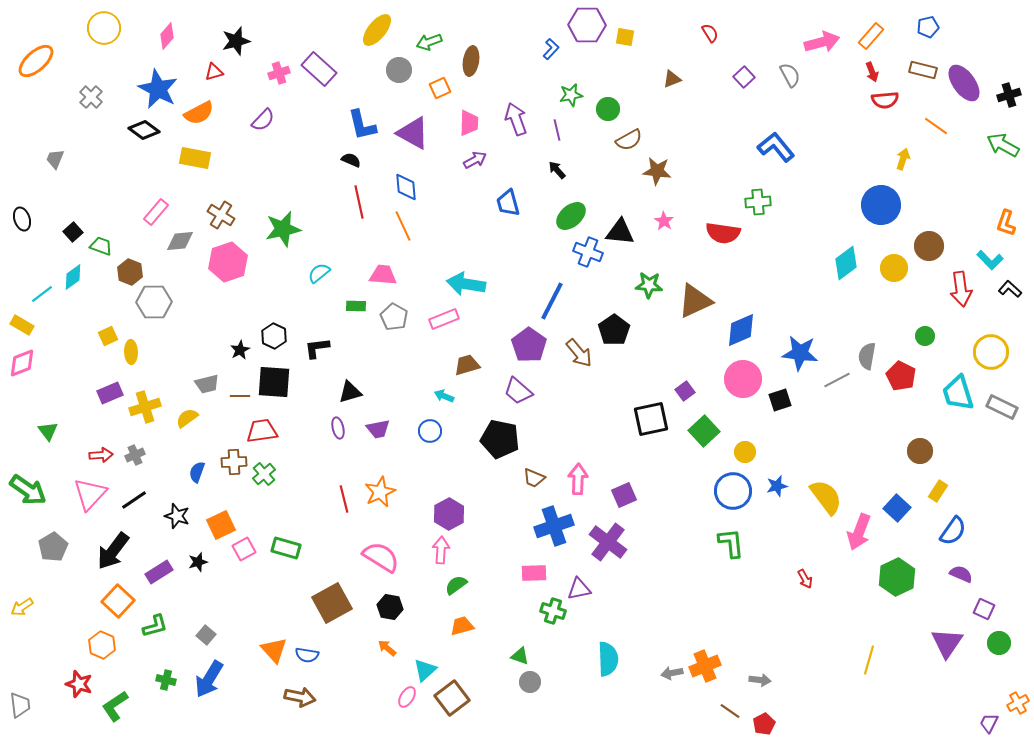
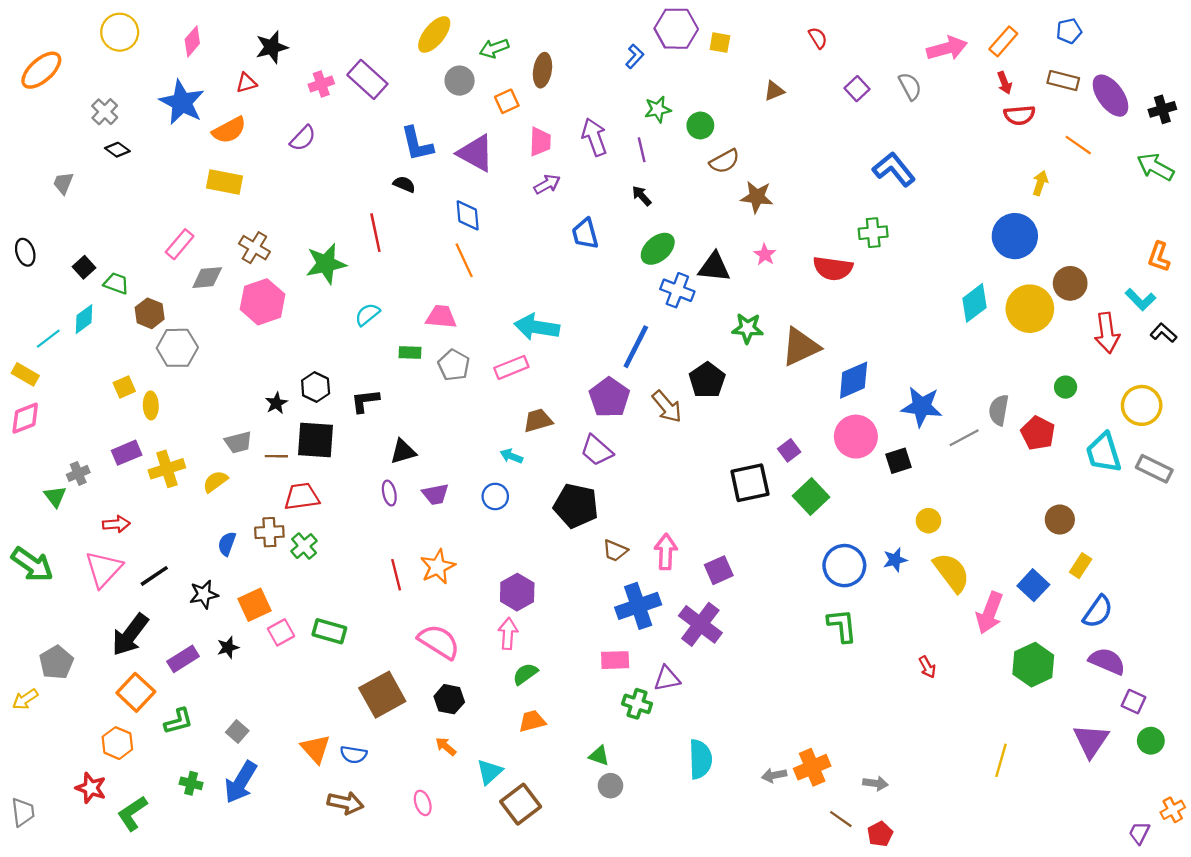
black diamond: (144, 130) -> (117, 150), moved, size x0.7
red line: (359, 202) -> (375, 233), moved
yellow circle: (894, 268) -> (1030, 309), size x1.5
yellow circle: (745, 452) -> (928, 521), moved
gray cross: (135, 455) -> (78, 473), moved
black star: (177, 516) -> (204, 594), turned -30
gray pentagon: (53, 547) -> (56, 662), moved
purple semicircle: (961, 574) -> (1107, 661), size x1.4
pink ellipse: (407, 697) -> (423, 803), moved, turned -50

